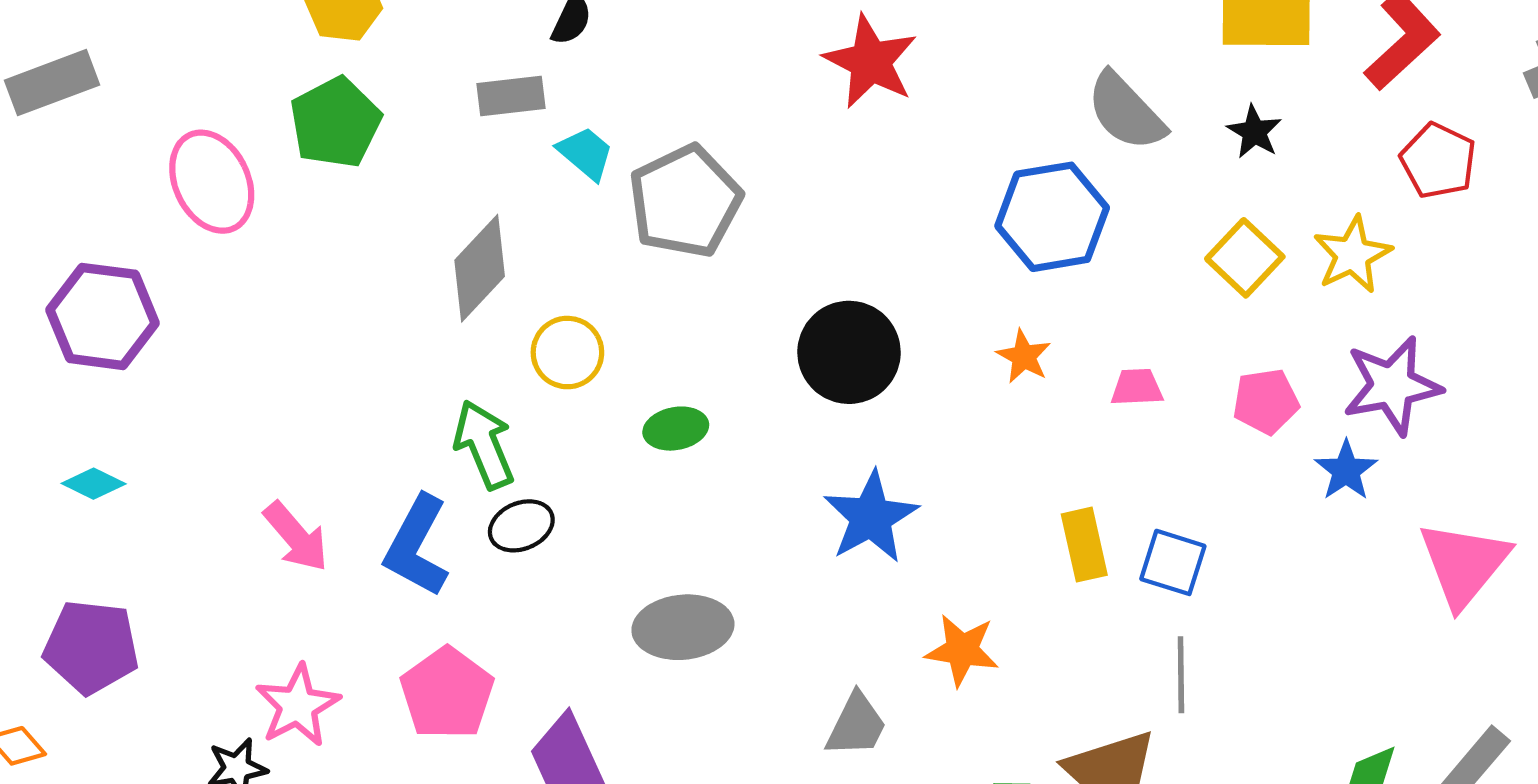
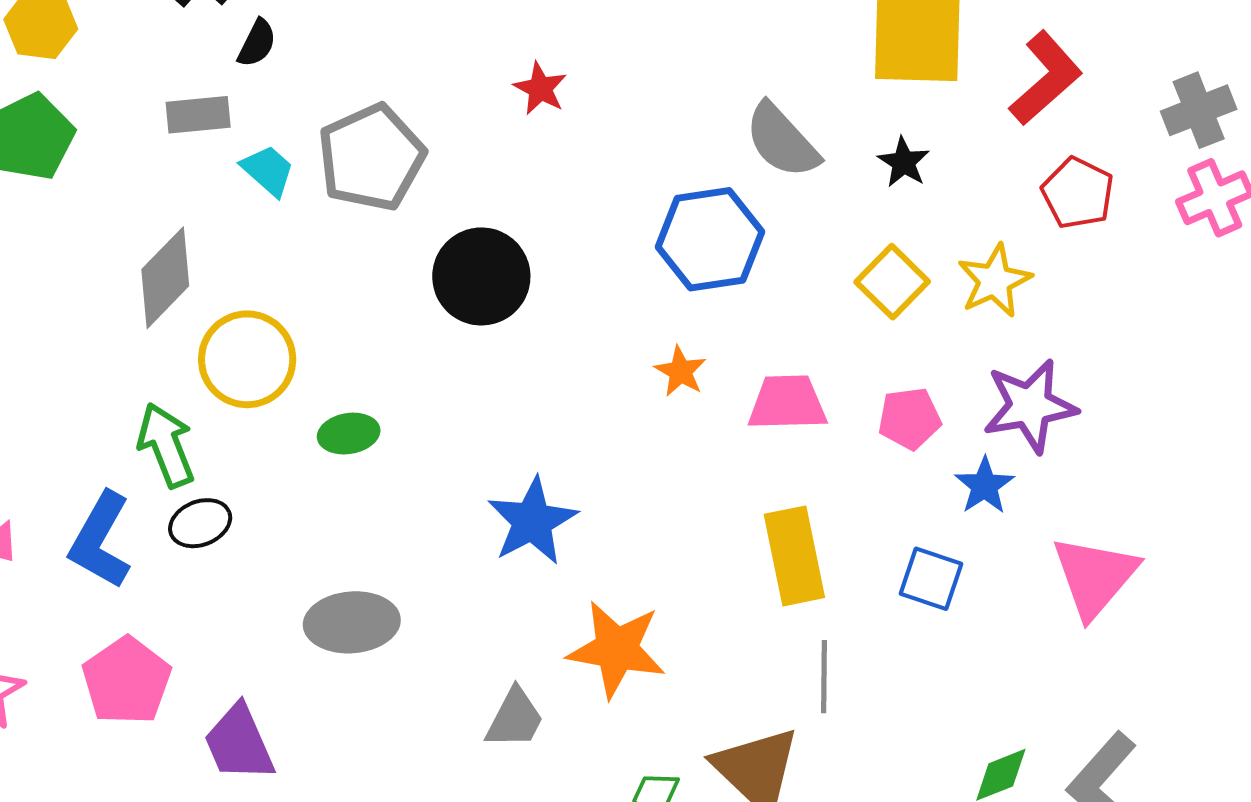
red star: (870, 62) -> (540, 89), size x0.6
gray pentagon: (685, 201) -> (371, 157), moved
black circle: (849, 352) -> (481, 276), moved
yellow circle: (567, 353) -> (247, 359), size x1.4
pink trapezoid: (1137, 387) -> (787, 403), size x1.6
yellow rectangle: (1084, 545) -> (794, 556), moved, size x1.4
blue square: (1173, 562) -> (931, 579), moved
orange star: (962, 650) -> (617, 649), size x1.4

